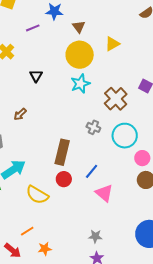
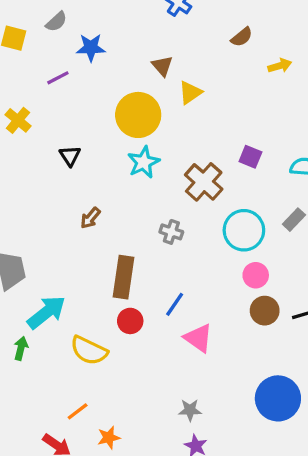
brown triangle: (79, 27) -> (162, 66), moved
brown arrow: (20, 114) -> (90, 218), moved
cyan circle: (125, 136) -> (244, 230), moved

